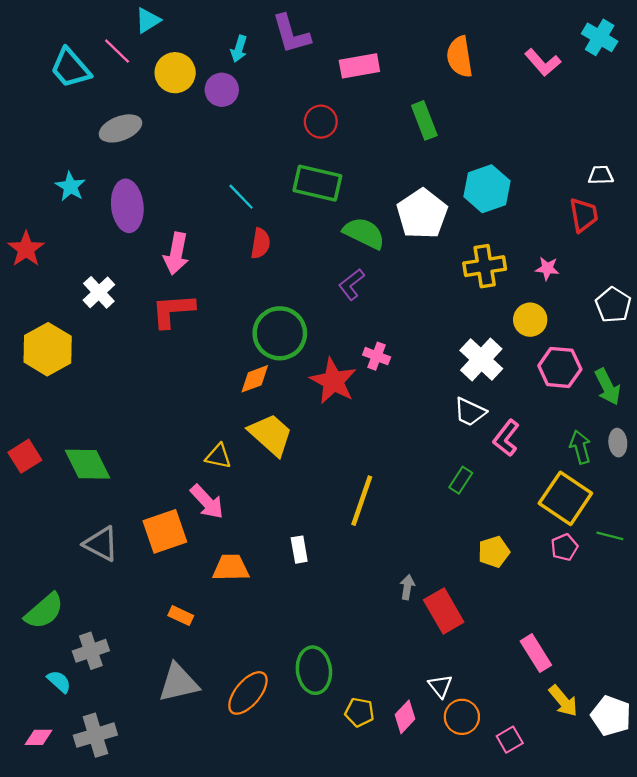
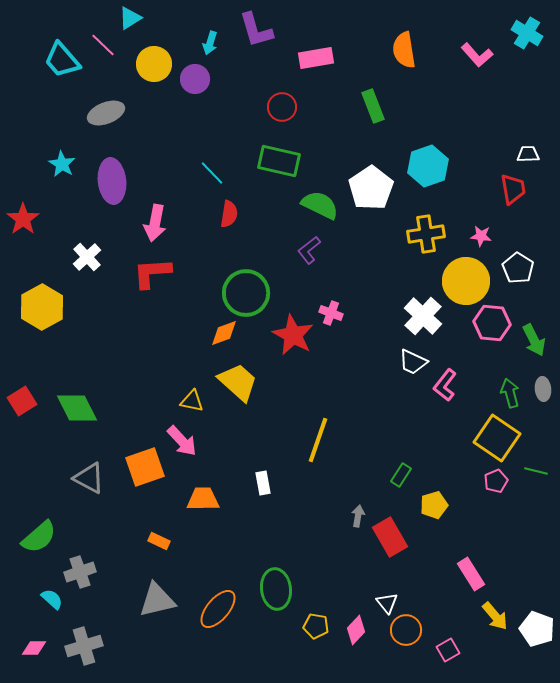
white pentagon: (613, 305) -> (518, 268), moved
yellow circle: (530, 320) -> (466, 281), size x1.6
green rectangle: (461, 480) -> (401, 475), moved
yellow pentagon: (494, 552) -> (434, 505), moved

